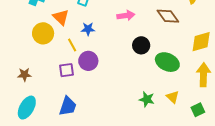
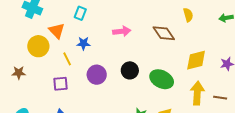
black circle: (141, 45) -> (130, 70), moved
purple circle: (88, 61) -> (97, 75), moved
brown star: (24, 75) -> (19, 73), moved

